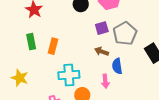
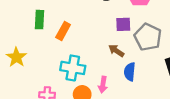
gray pentagon: (125, 33) -> (148, 37), turned -30
pink arrow: (105, 81) -> (103, 85), moved

